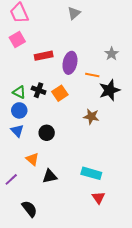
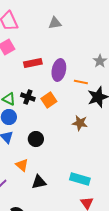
gray triangle: (74, 13) -> (55, 23), moved, turned 32

